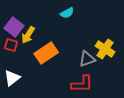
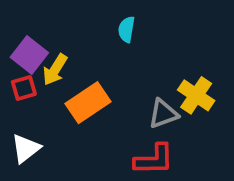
cyan semicircle: (67, 13) -> (126, 29), turned 128
red square: (11, 45) -> (24, 88), turned -32

